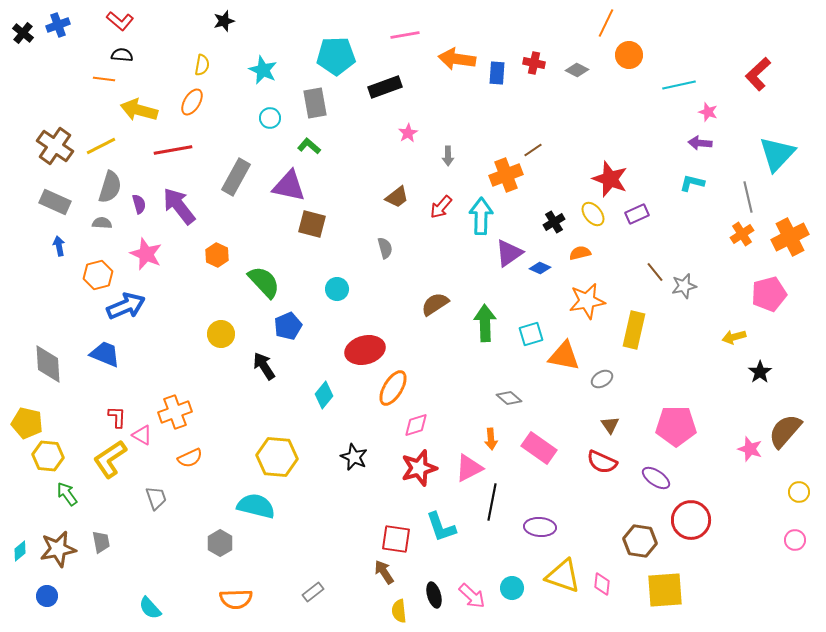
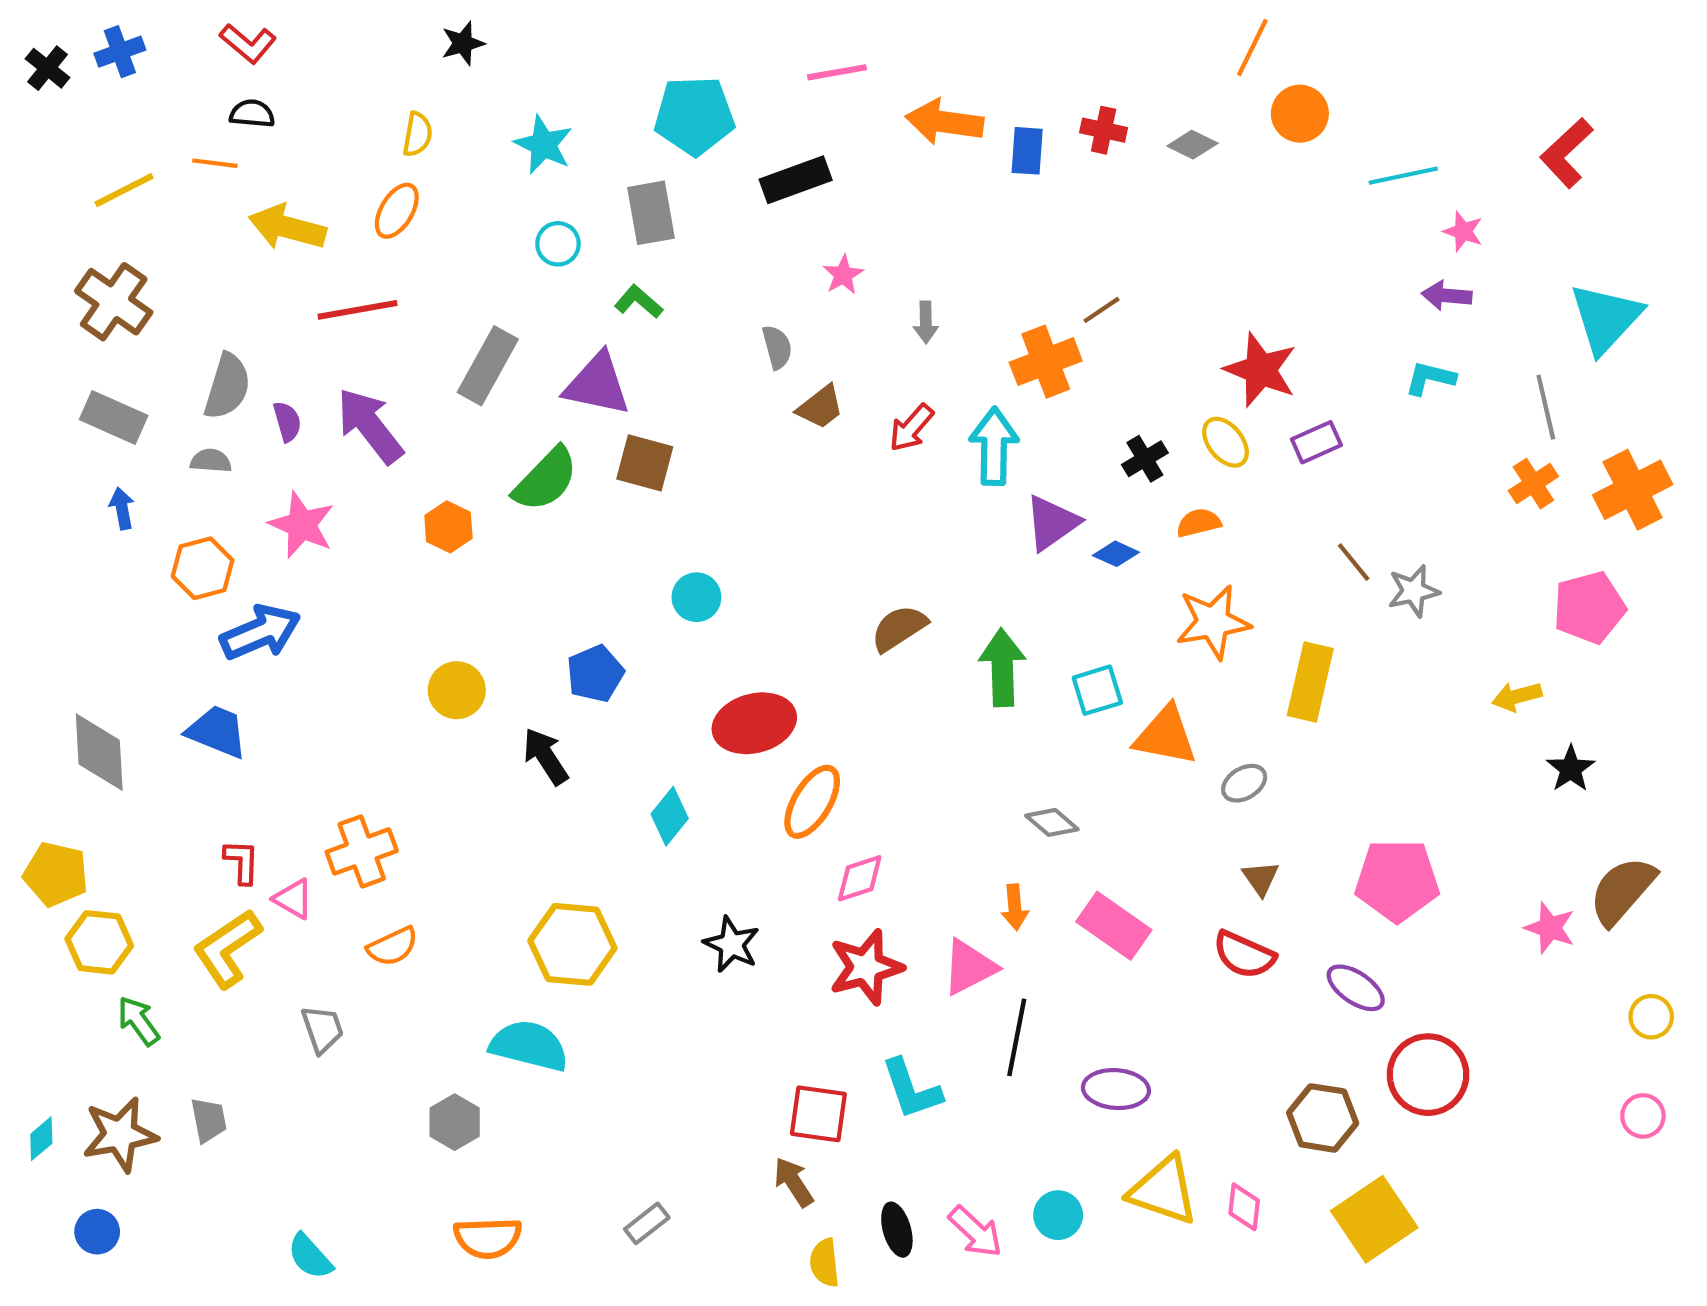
yellow line: (101, 146) -> (124, 190), moved
gray semicircle: (385, 248) -> (777, 347), moved
green semicircle: (264, 282) -> (546, 479), moved, turned 87
yellow square: (665, 590) -> (1374, 1219), turned -30

